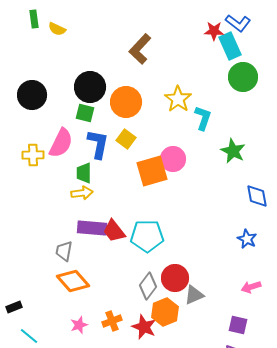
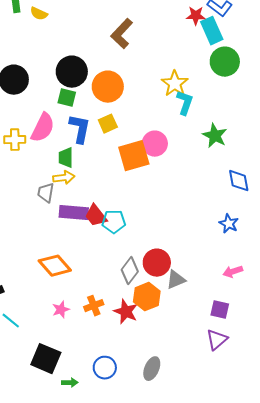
yellow star: (178, 99) -> (175, 84), moved
yellow square: (126, 139) -> (108, 124), turned 30
cyan pentagon: (147, 236) -> (114, 222), moved, size x0.7
gray trapezoid: (64, 251) -> (46, 193), moved

